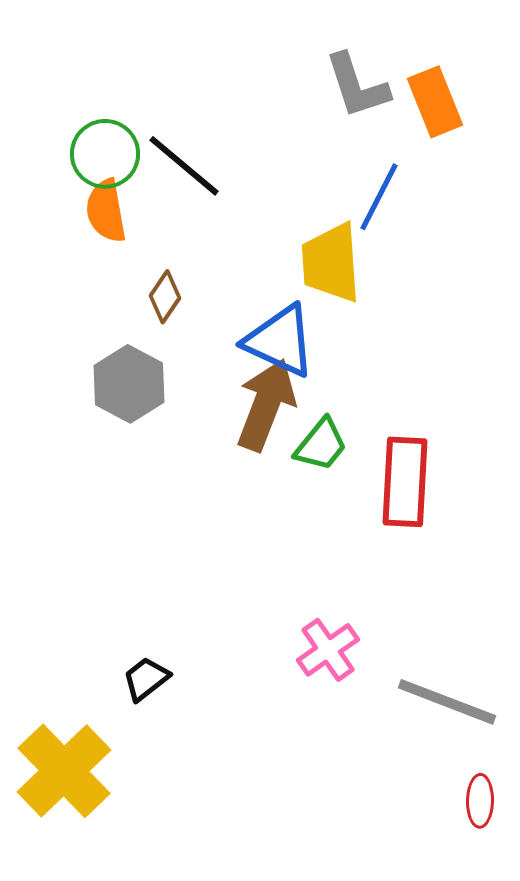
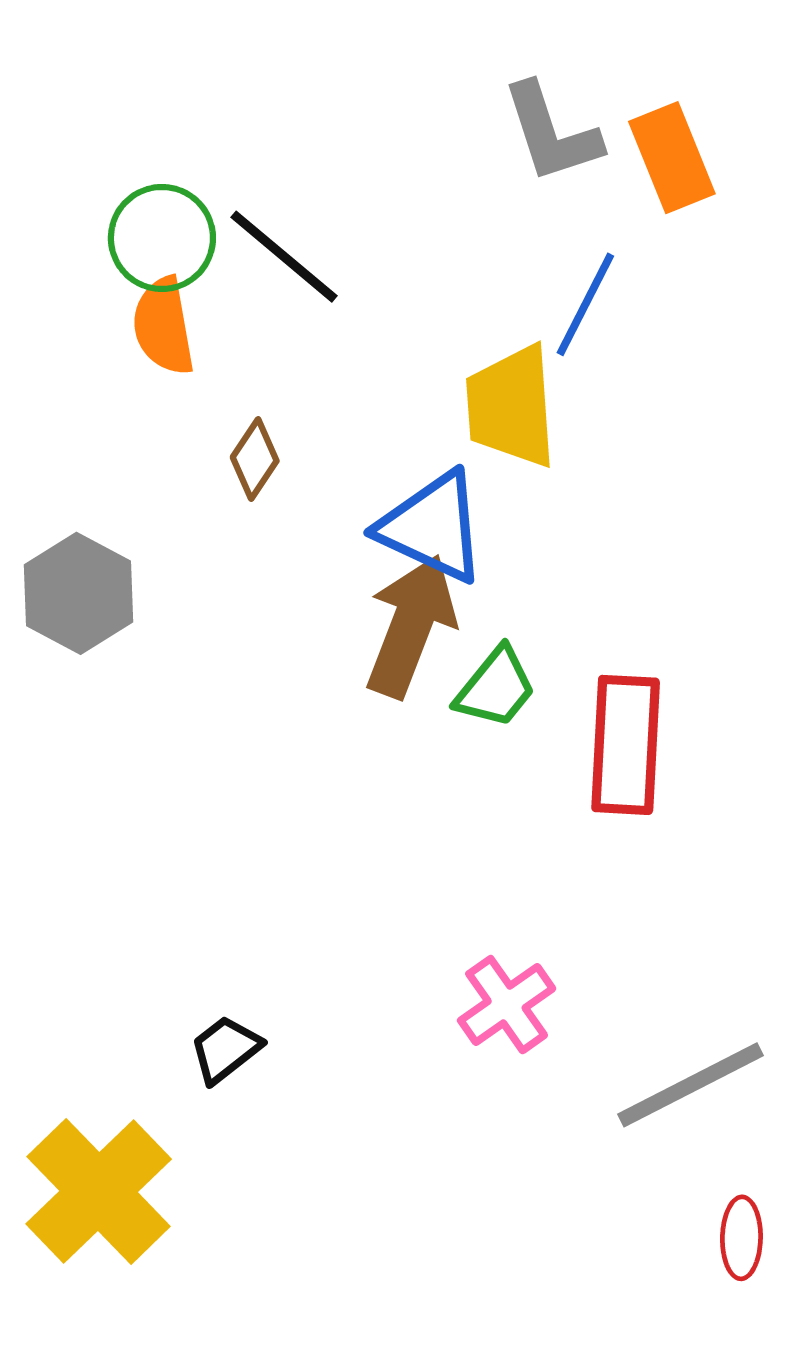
gray hexagon: (129, 384) -> (79, 593), moved
gray line: (447, 702) -> (690, 1085), turned -48

